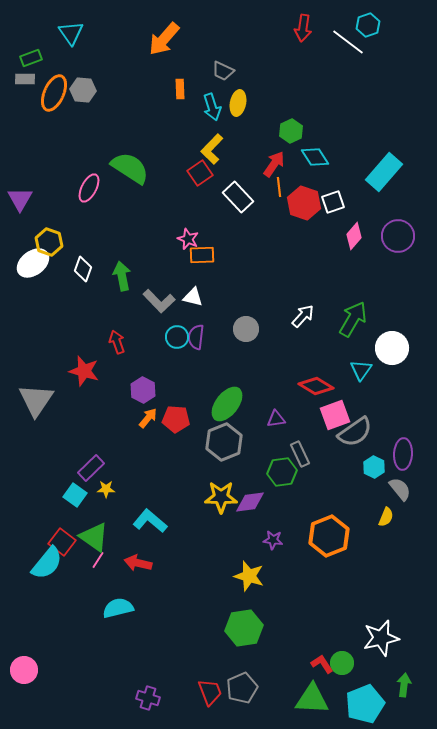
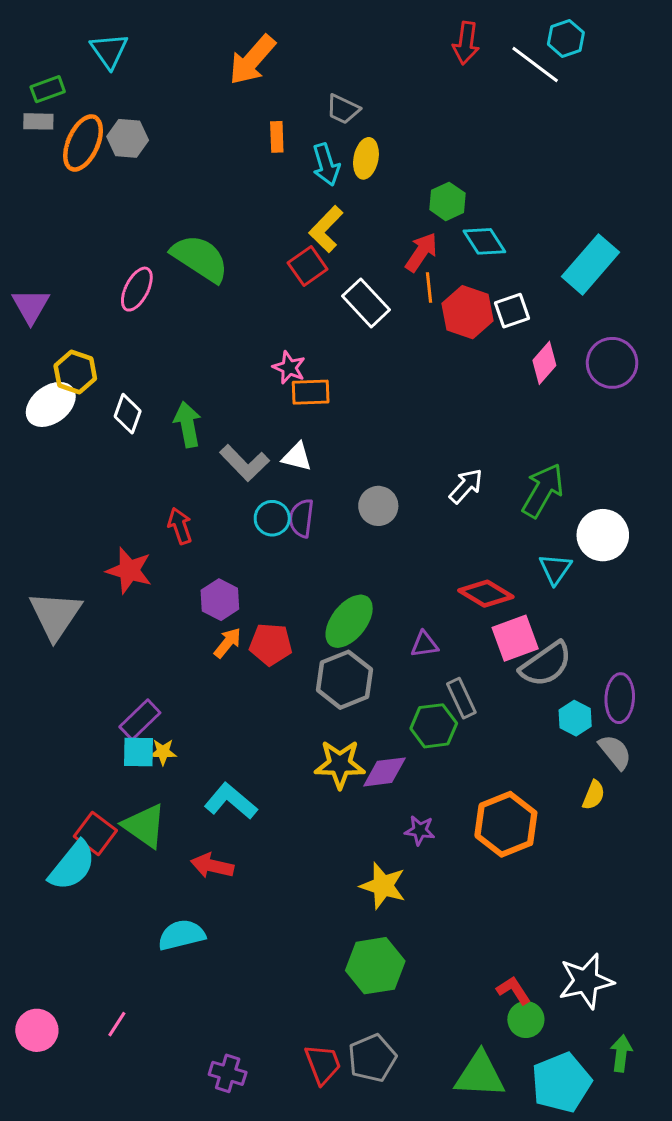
cyan square: (75, 495) -> (138, 752), moved, turned -35
pink line: (98, 560) -> (117, 1024), moved
red L-shape: (322, 664) -> (514, 990), moved

